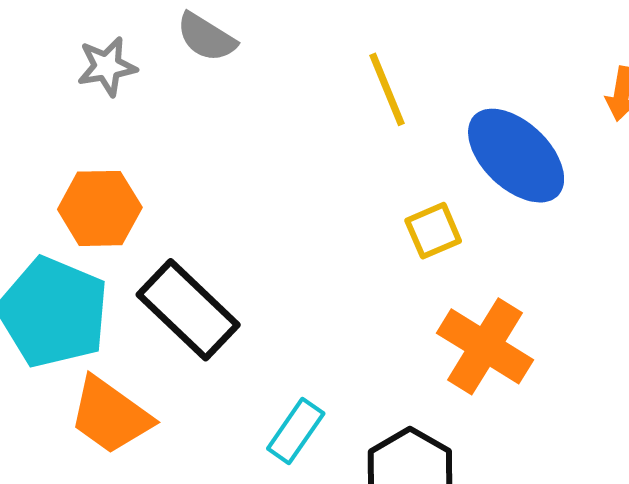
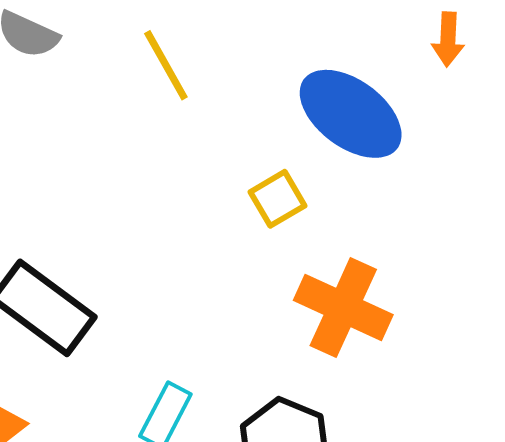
yellow line: (387, 89) -> (166, 65), moved

